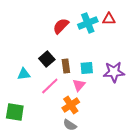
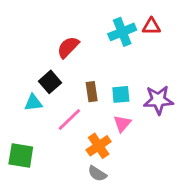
red semicircle: (61, 26) -> (68, 47), moved
black square: (47, 59) -> (50, 82), moved
pink triangle: (79, 85) -> (122, 124), moved

